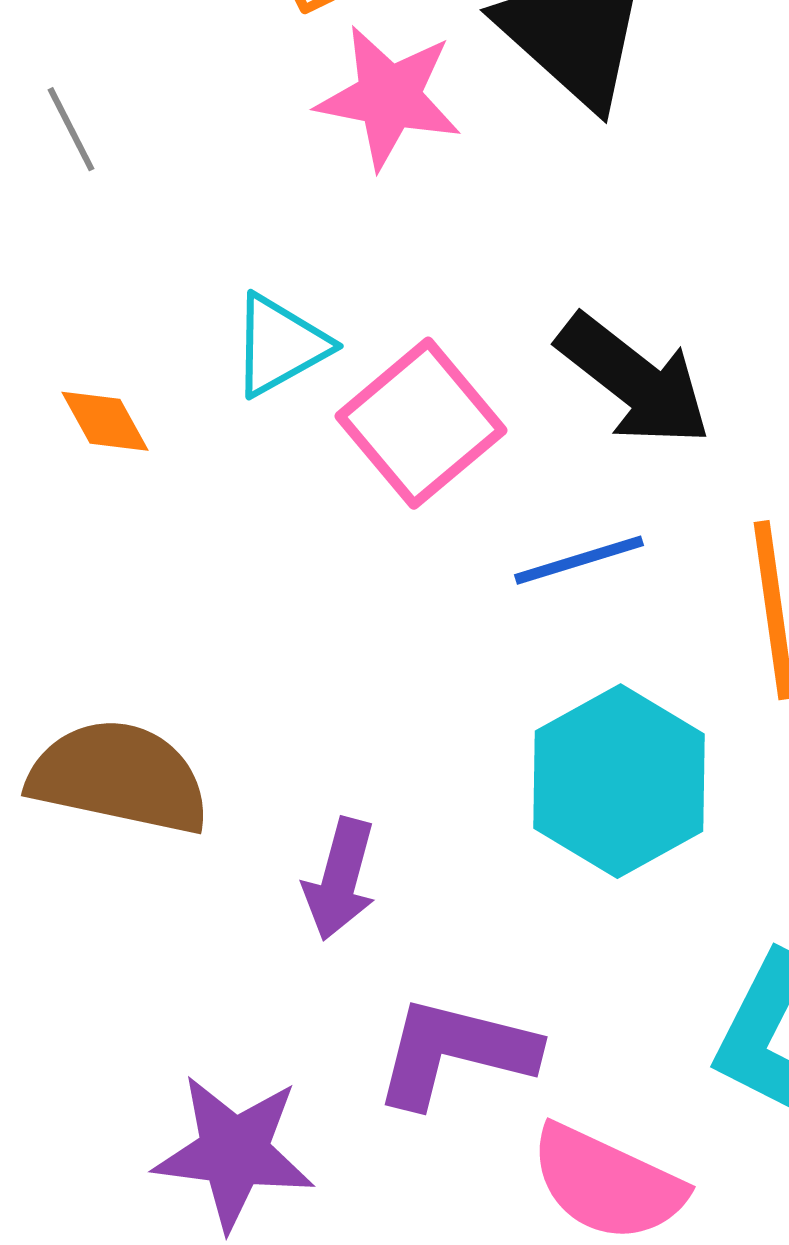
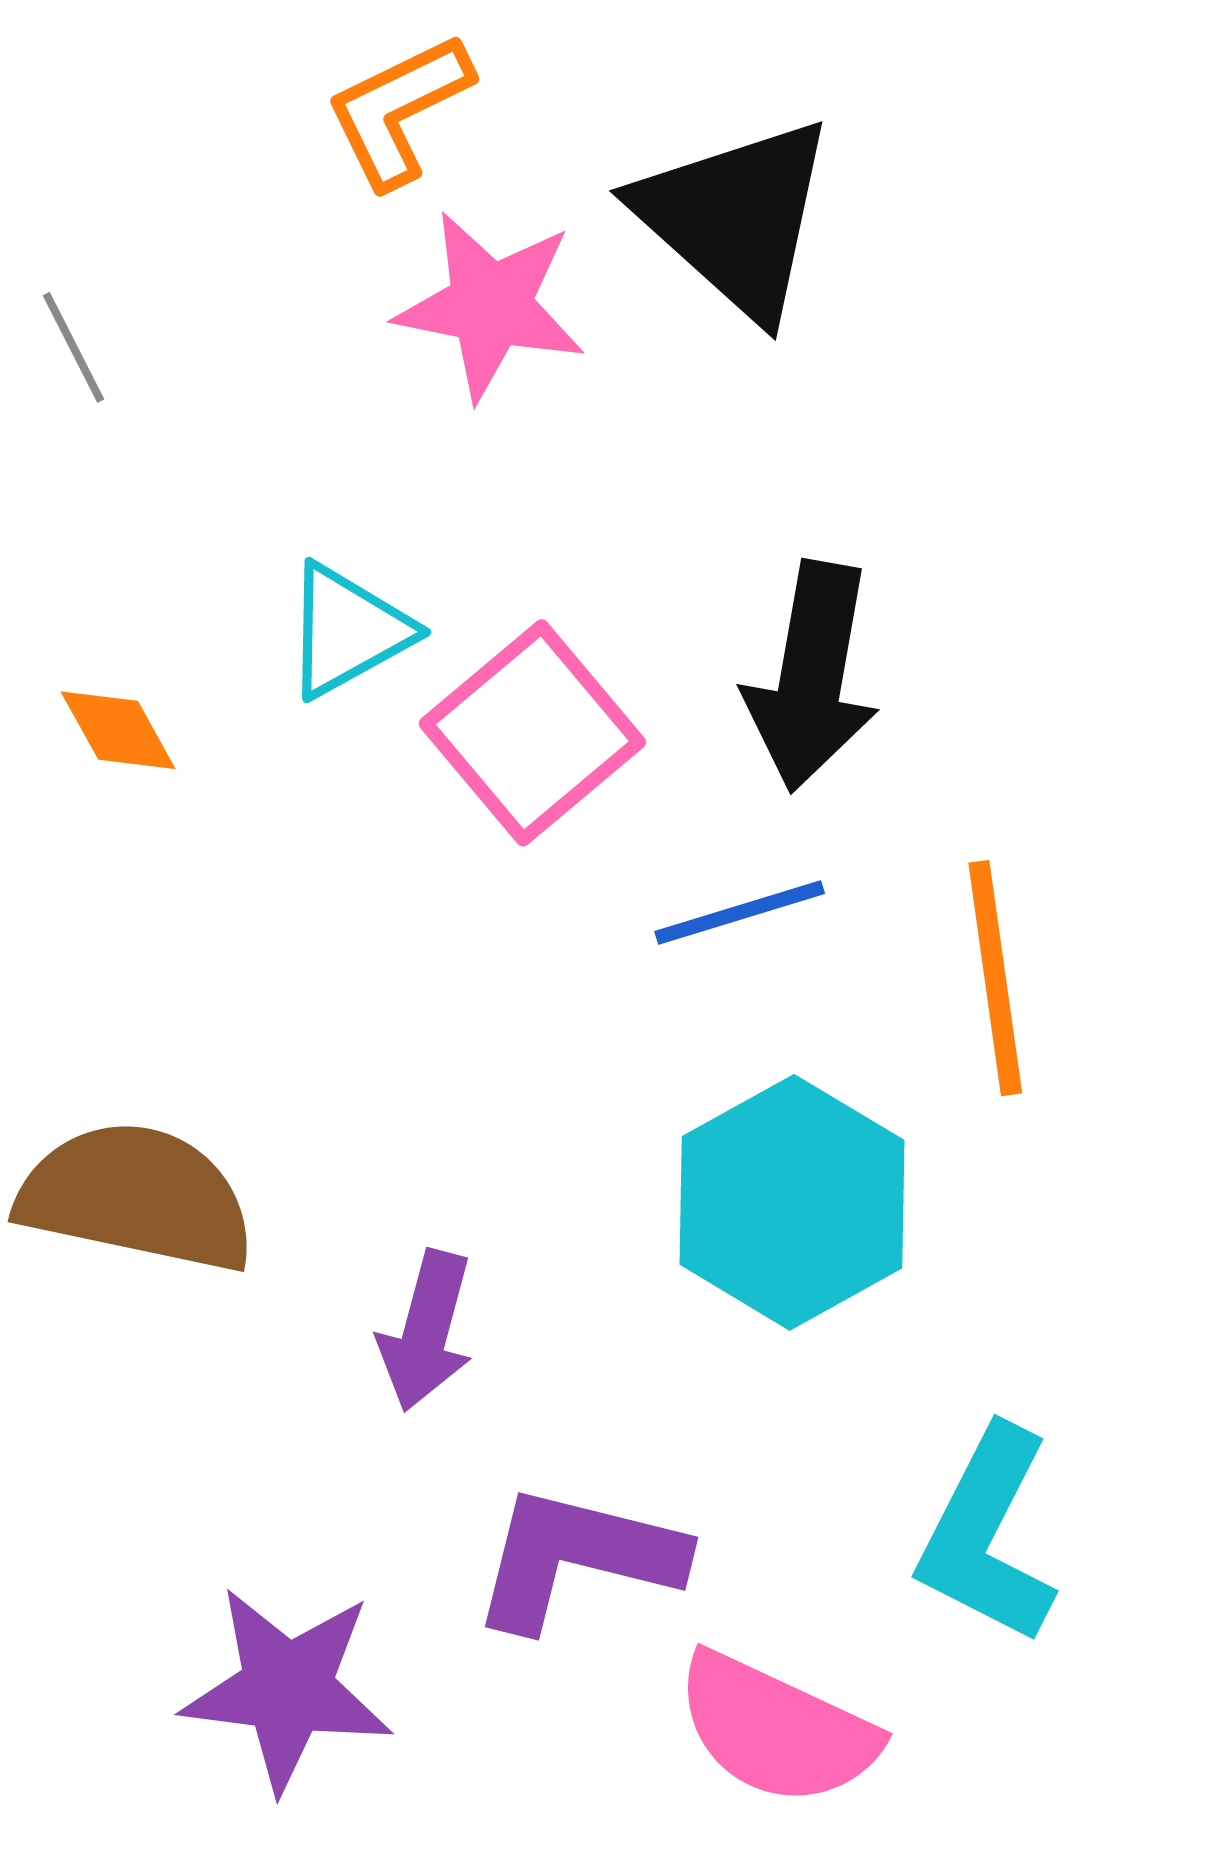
black arrow: (634, 380) -> (812, 677), turned 62

